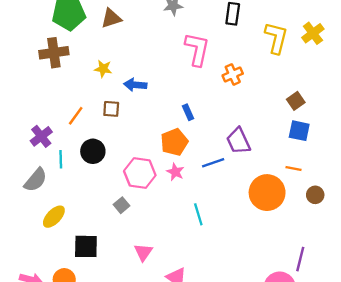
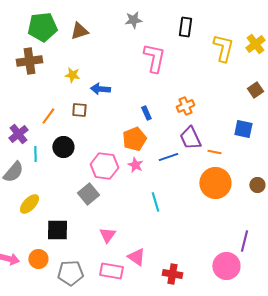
orange cross: (233, 74) -> (185, 106), moved
brown square: (296, 101) -> (255, 90), moved
orange line: (293, 168) -> (214, 152), moved
gray square: (121, 205) -> (88, 194), size x1.5

